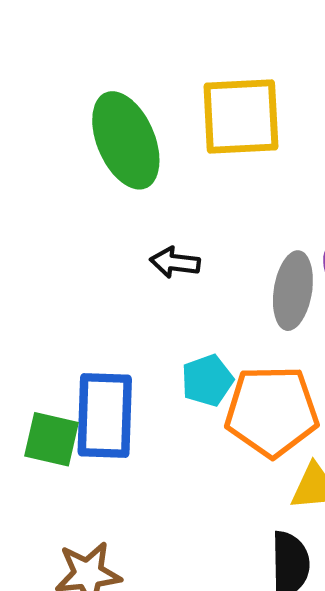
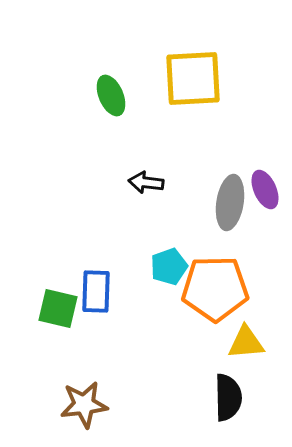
green ellipse: (126, 140) -> (111, 96), size x0.6
blue rectangle: (105, 415) -> (96, 292), size x0.7

